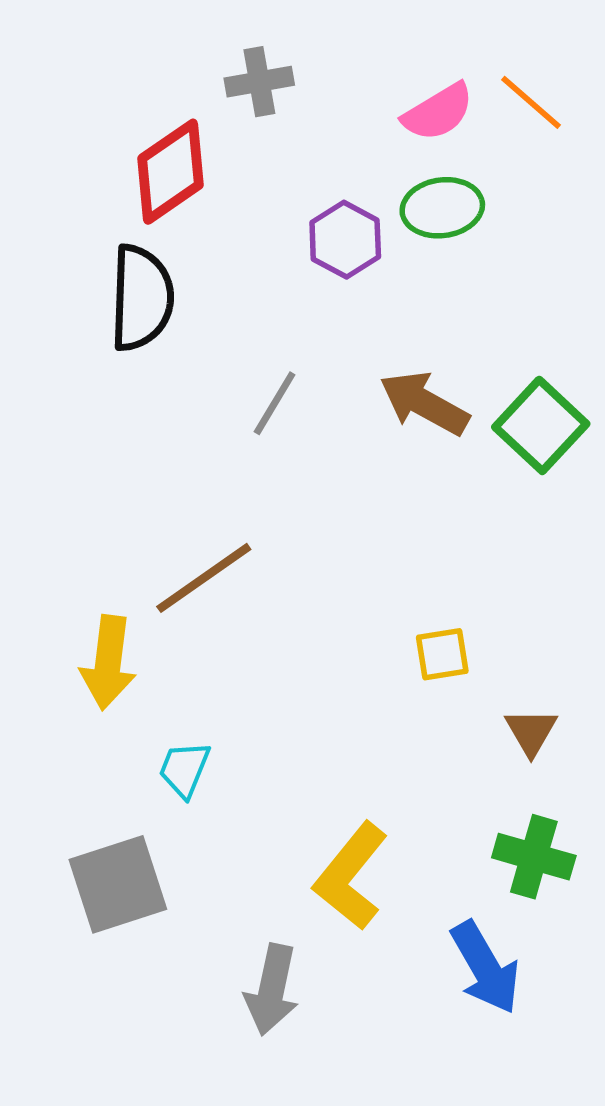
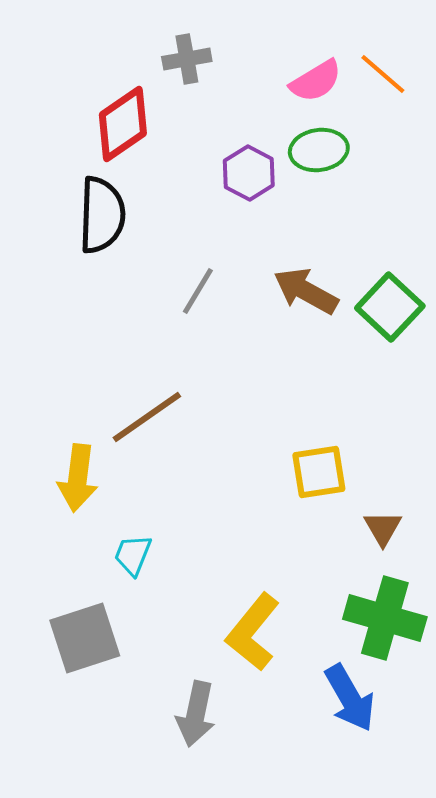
yellow square: (442, 654) -> (319, 472), size x1.4
green cross: (534, 857) -> (385, 618), size x1.4

